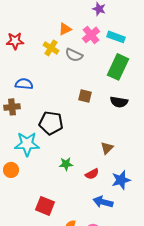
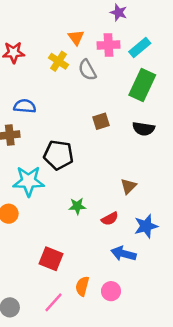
orange triangle: (65, 29) -> (76, 37), turned -40
pink cross: (91, 35) -> (109, 45), turned 36
cyan rectangle: (116, 37) -> (140, 47), turned -60
gray semicircle: (74, 55) -> (87, 70), turned 36
brown square: (85, 96) -> (101, 121), turned -32

